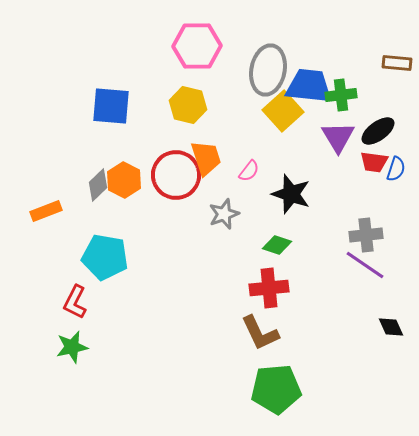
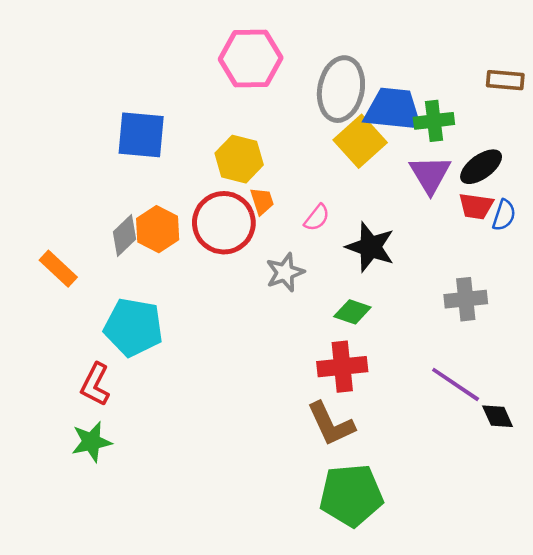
yellow hexagon: (188, 105) -> (239, 159), moved
orange trapezoid: (206, 158) -> (262, 201), size x0.6
orange rectangle: (46, 211) -> (58, 269), turned 64
purple line: (365, 265) -> (456, 384), moved

